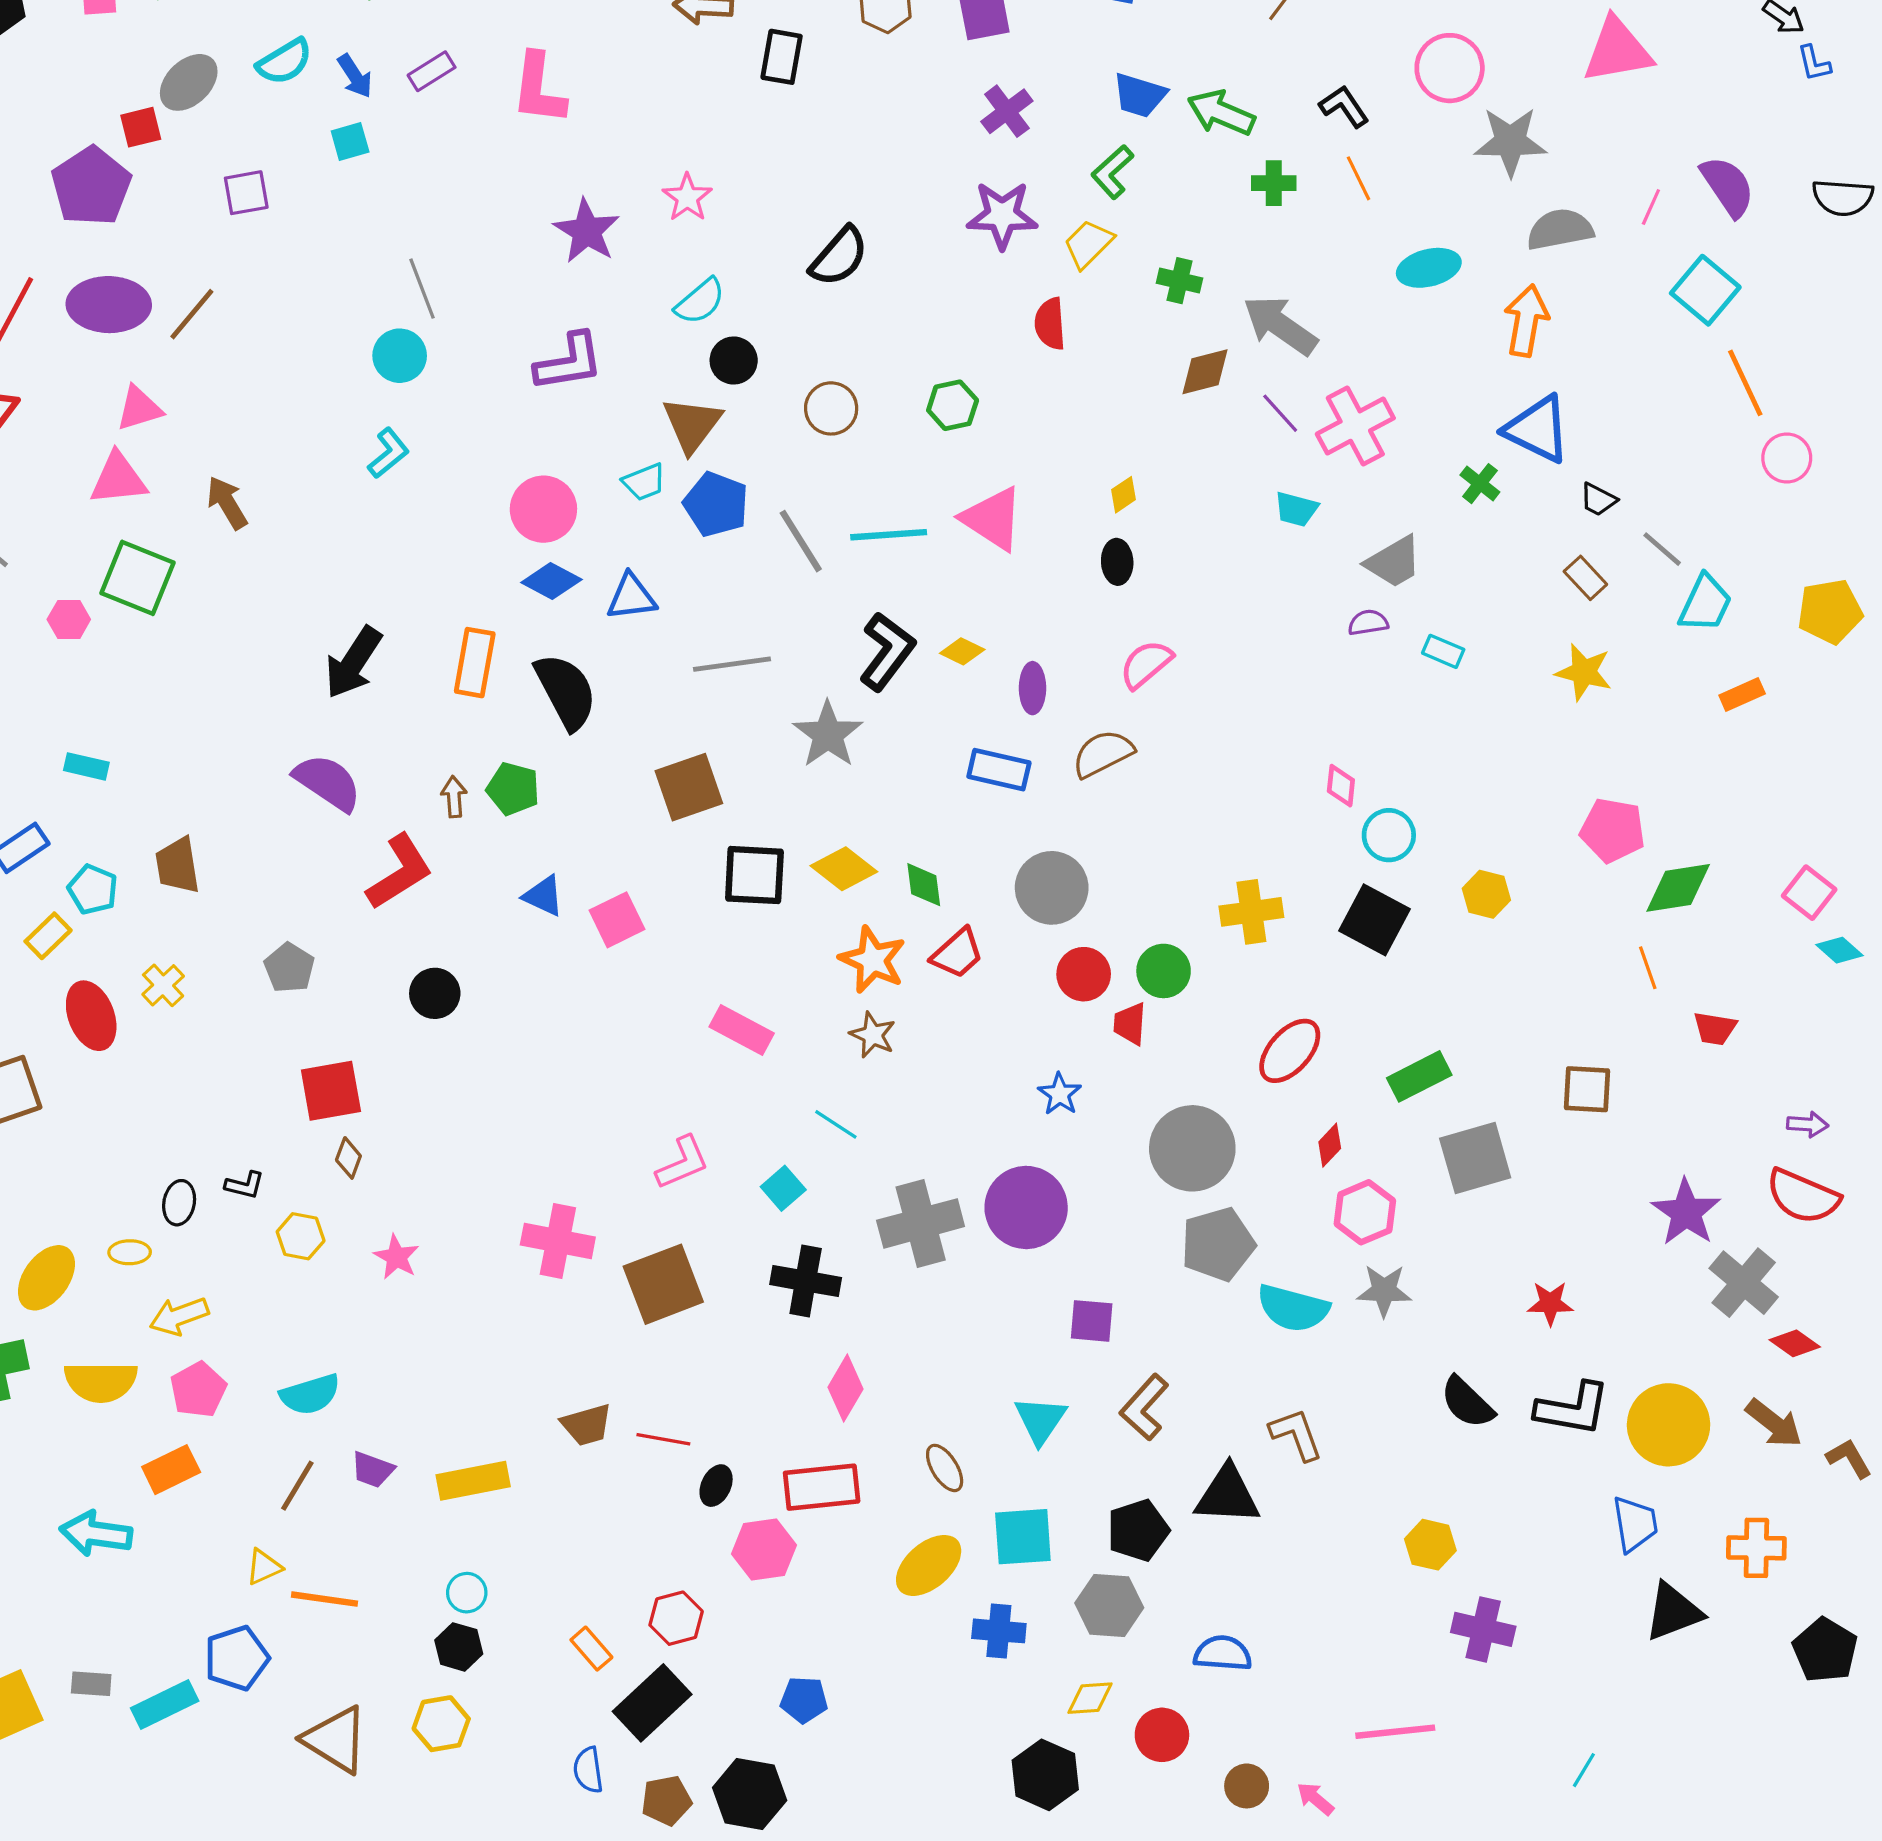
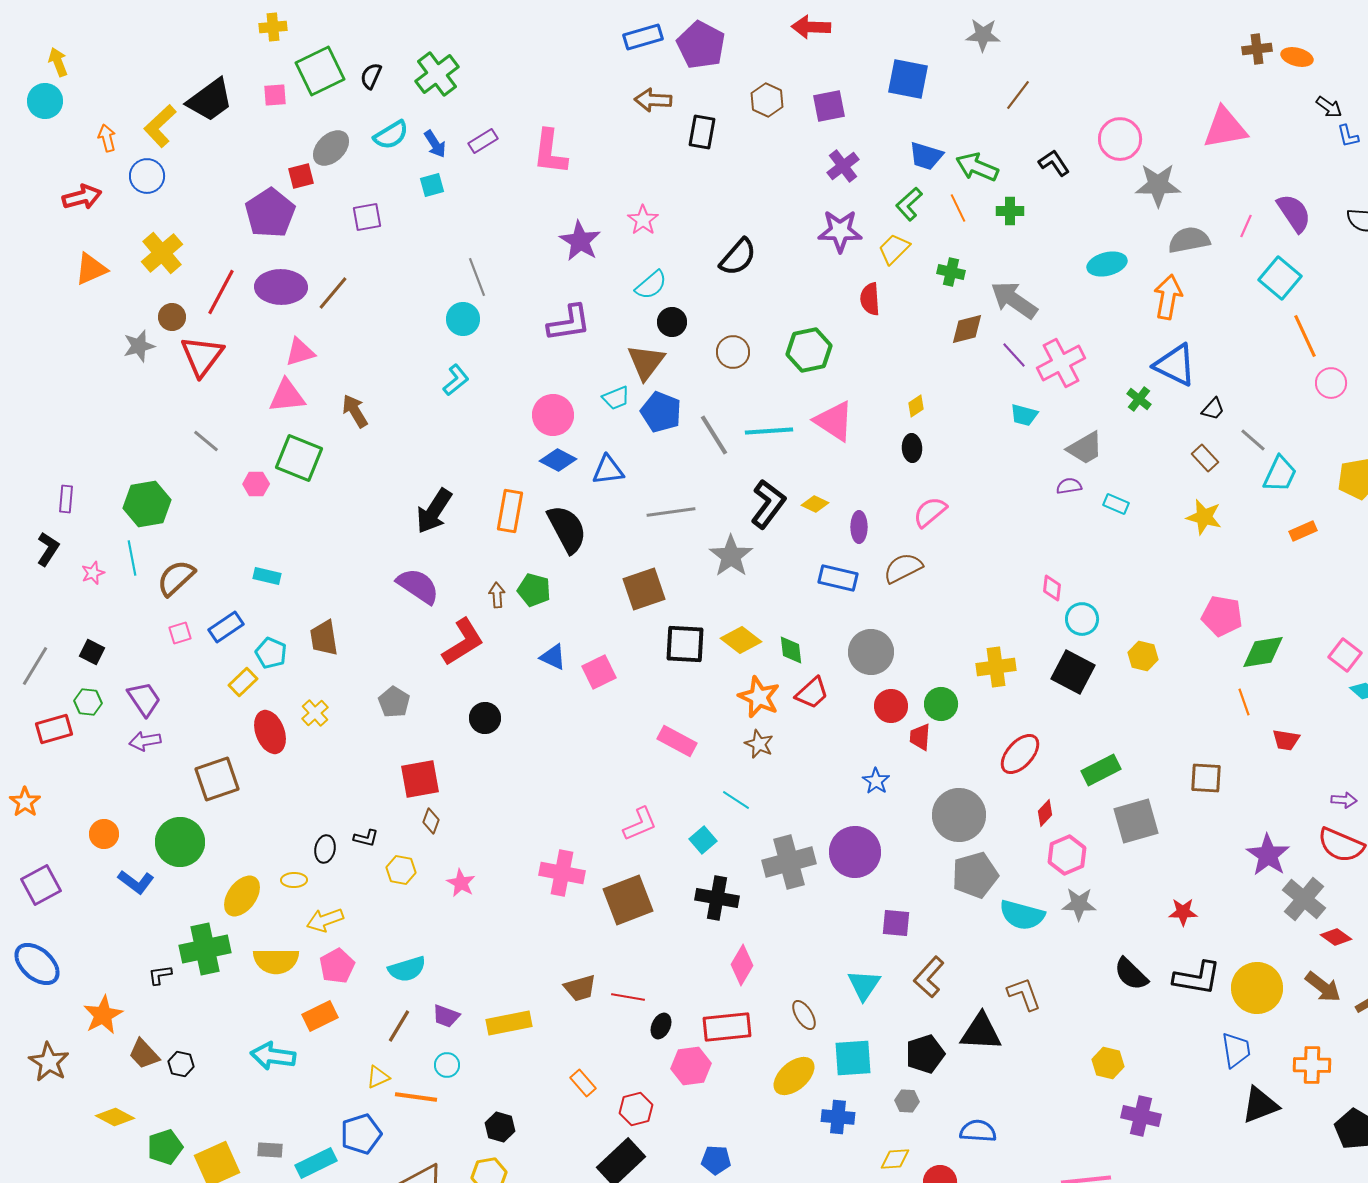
orange line: (1358, 178) -> (958, 208), moved
green hexagon: (953, 405) -> (809, 350), size x1.4
black trapezoid: (1598, 500) -> (1213, 409), turned -75
cyan circle: (467, 1593) -> (447, 1065), moved
gray hexagon: (1109, 1605) -> (907, 1101), size x0.6
orange rectangle: (591, 1649) -> (583, 1083), moved

